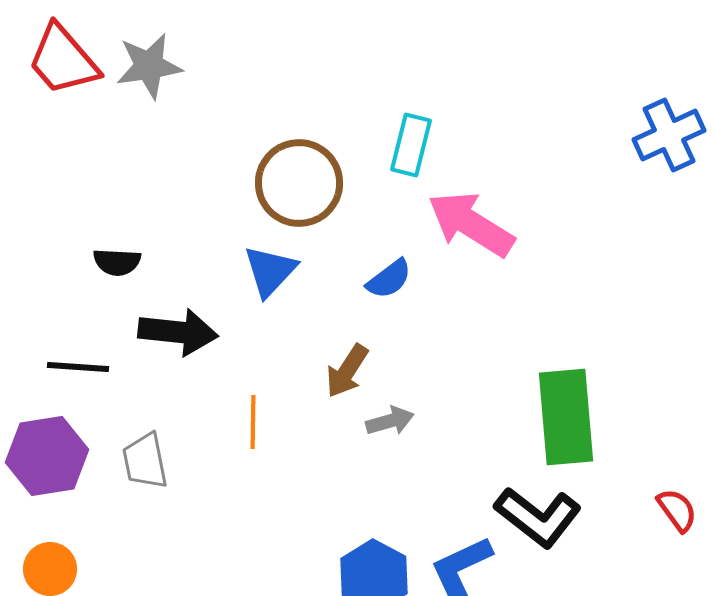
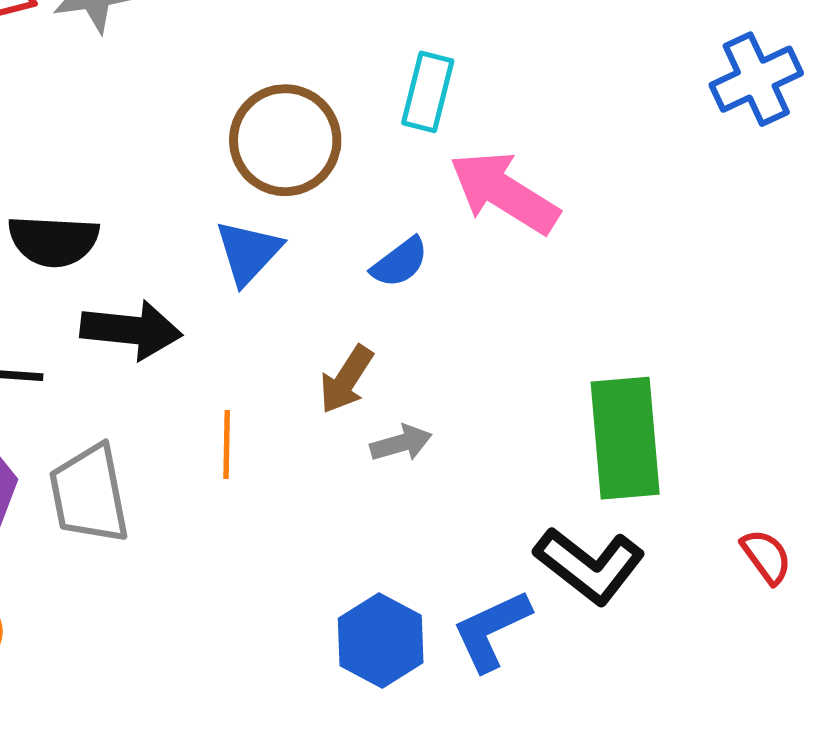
black semicircle: (117, 262) -> (54, 241), size x1.5
gray trapezoid: (145, 461) -> (89, 494), size x1.4

